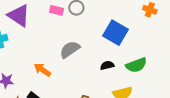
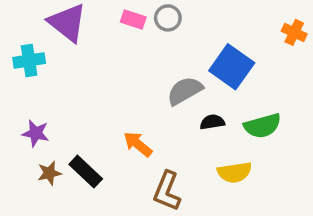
gray semicircle: (70, 49) -> (185, 91), moved
orange arrow: (42, 70) -> (138, 144), moved

